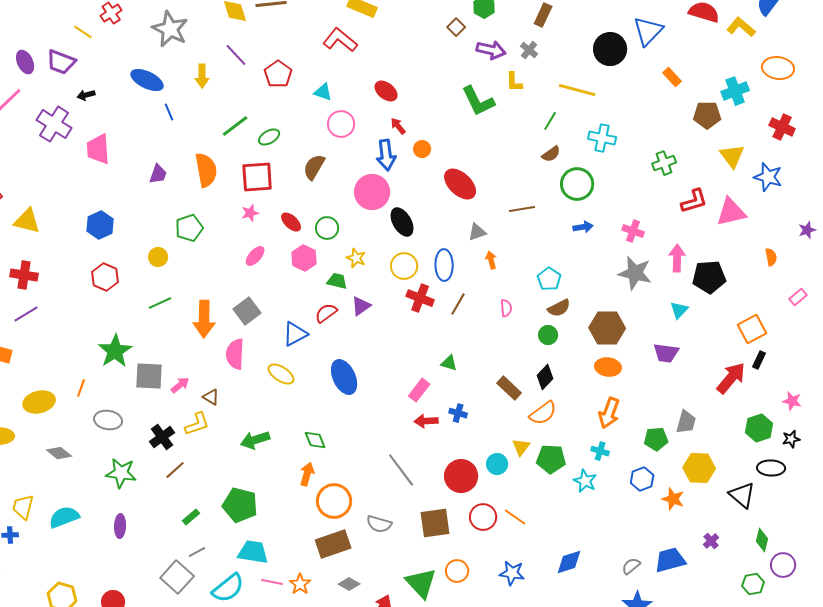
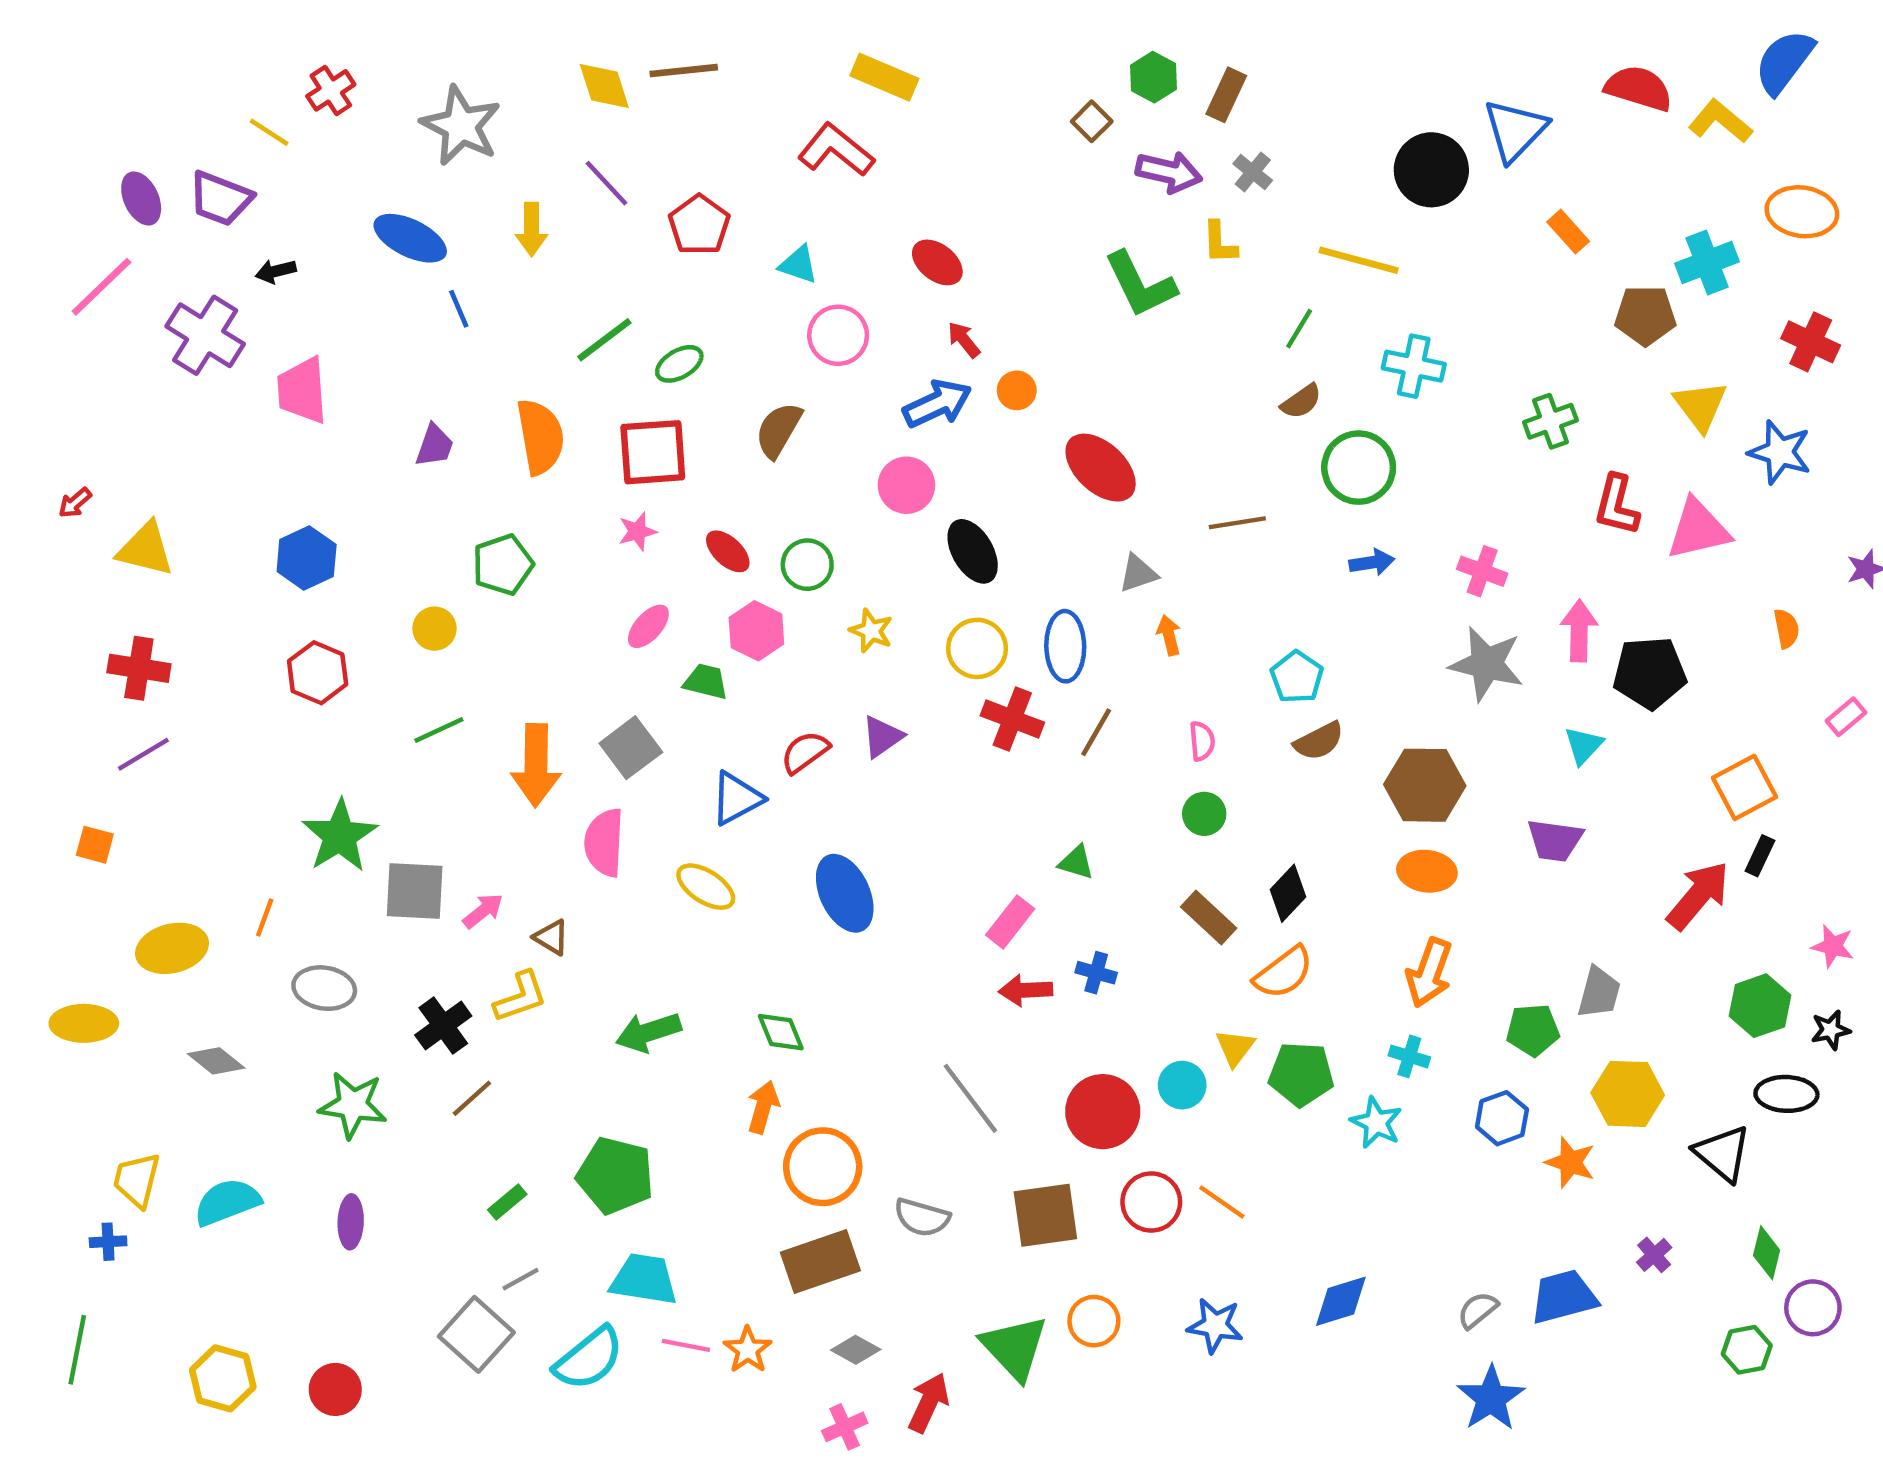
brown rectangle: (543, 15) -> (1226, 95), moved
blue arrow: (386, 155) -> (937, 404), turned -108
pink circle: (372, 192) -> (906, 485), size x0.7
red L-shape: (694, 201) -> (1617, 505), turned 120
green trapezoid: (337, 281) -> (706, 682), moved
green circle: (548, 335) -> (1204, 814), moved

